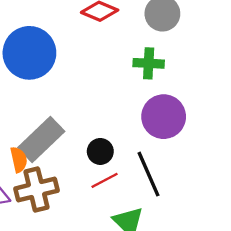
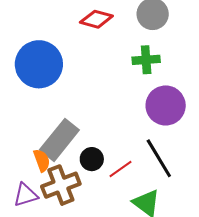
black circle: (100, 151) -> (92, 159), moved

